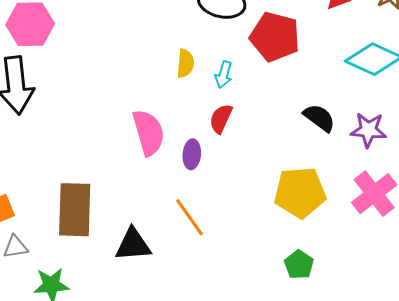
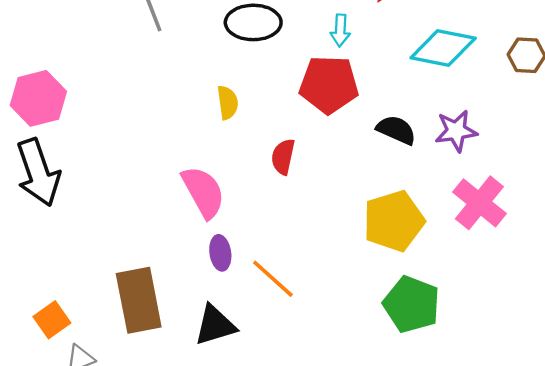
red pentagon: (275, 37) -> (329, 85), moved
cyan arrow: (224, 75) -> (340, 30), moved
purple ellipse: (192, 154) -> (220, 253), moved
green pentagon: (299, 265) -> (412, 304), size x1.6

